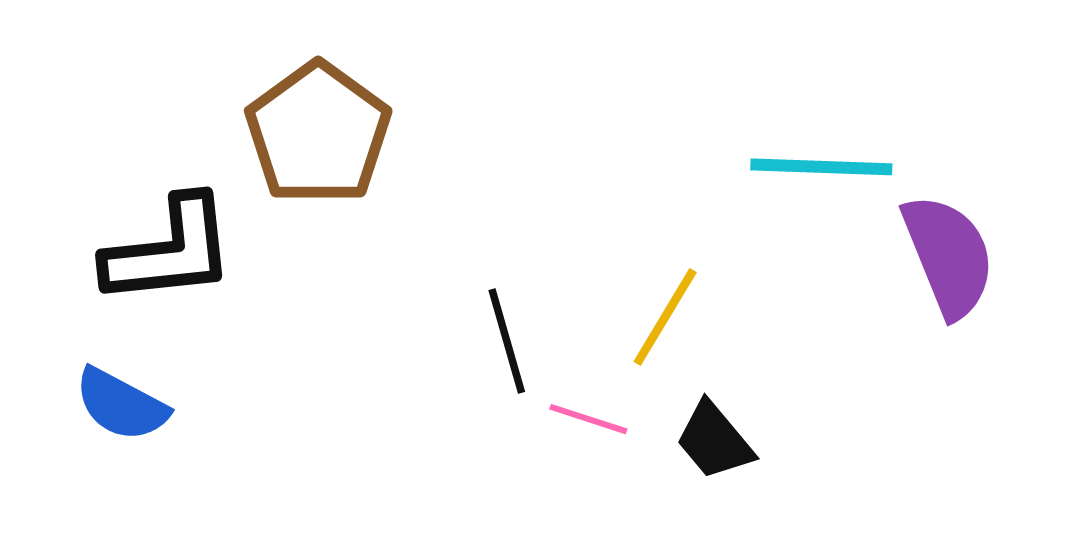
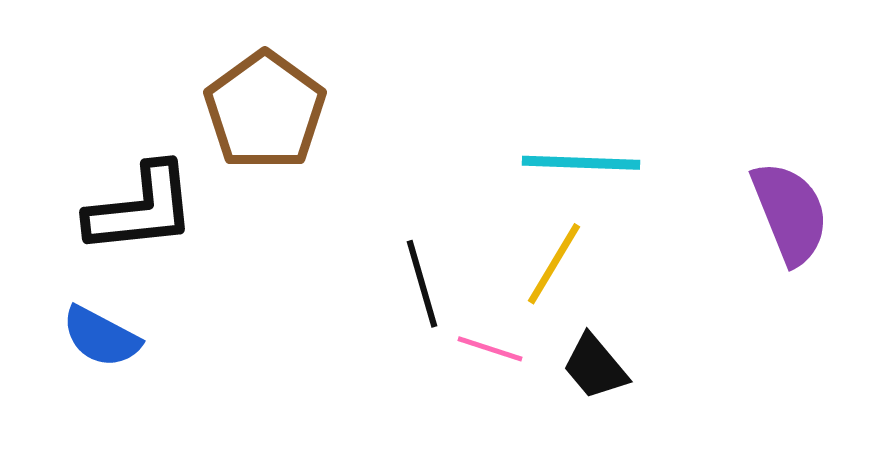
cyan line: (821, 167) -> (581, 163), moved

